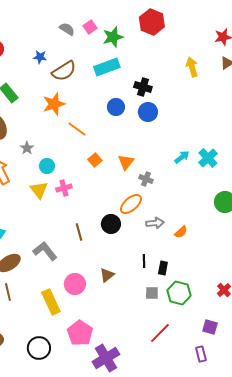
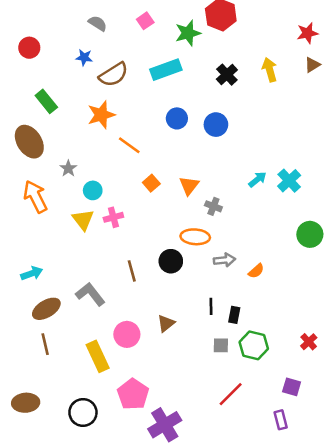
gray semicircle: (67, 29) -> (98, 23), moved
green star: (113, 37) -> (188, 33), moved
black cross: (143, 87) -> (227, 75), moved, turned 30
orange ellipse: (131, 204) -> (195, 237), turned 45

